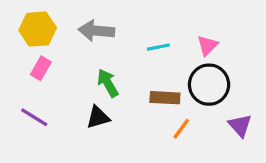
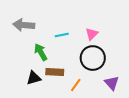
green arrow: (108, 83) -> (41, 52), moved
brown rectangle: (165, 98) -> (55, 72), moved
black triangle: (98, 117) -> (34, 78), moved

